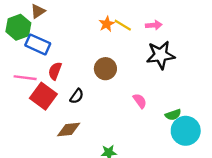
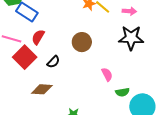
green semicircle: (173, 115) -> (122, 92), moved

